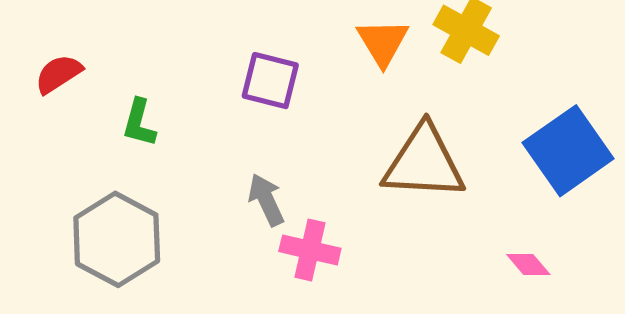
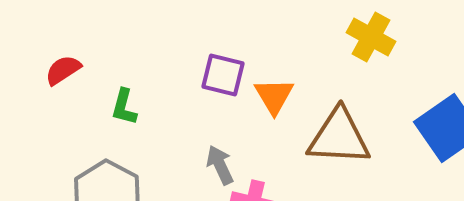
orange triangle: (383, 42) -> (274, 96), moved

